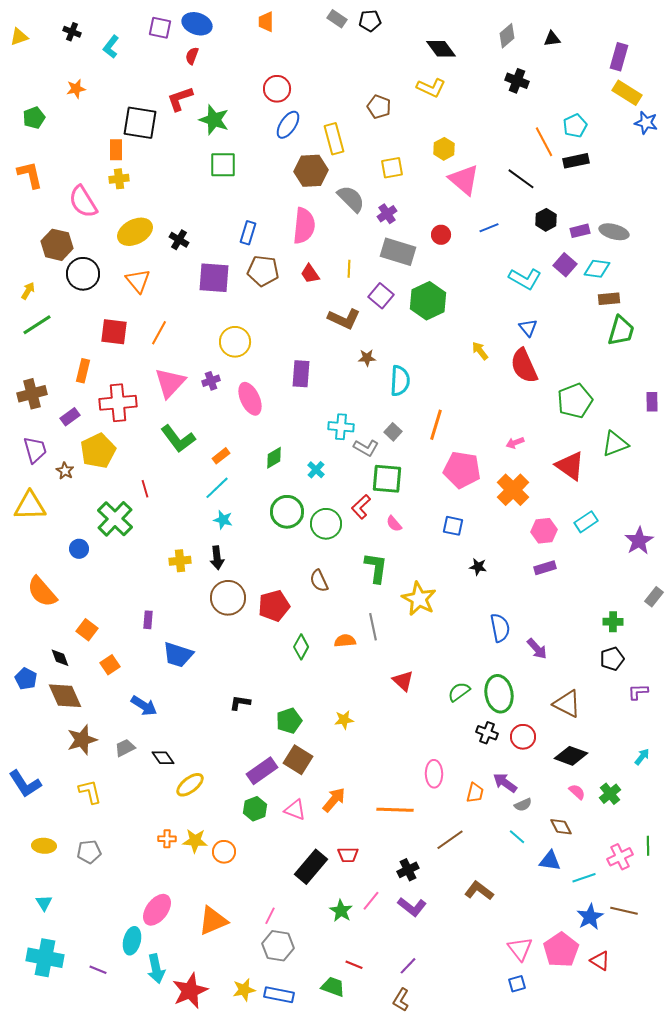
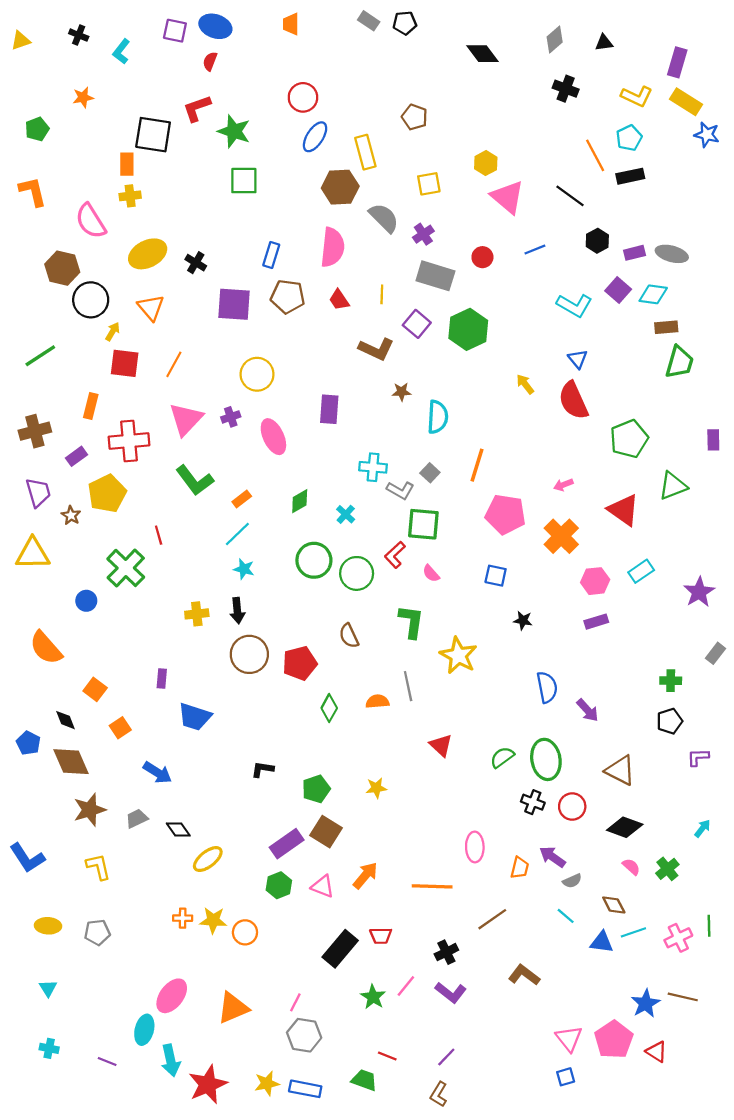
yellow L-shape: (431, 88) -> (637, 96), moved
yellow arrow: (28, 291) -> (113, 332), moved
cyan line: (584, 878) -> (633, 932), moved
cyan cross: (45, 958) -> (49, 1048), size x0.5

